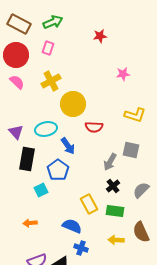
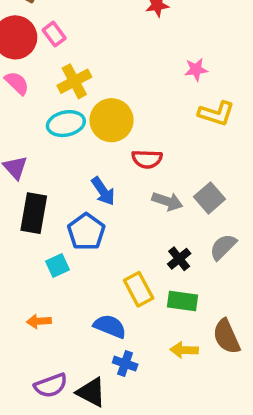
pink rectangle: (48, 48) -> (54, 34), moved, turned -56
yellow L-shape: (135, 115) -> (216, 113), moved
cyan ellipse: (46, 129) -> (66, 124), moved
gray square: (131, 150) -> (210, 198), turned 36
gray arrow: (110, 162) -> (167, 201), moved, turned -102
gray semicircle: (141, 190) -> (223, 247), moved

